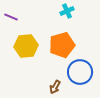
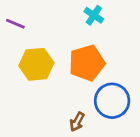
cyan cross: (67, 11) -> (94, 15), turned -32

